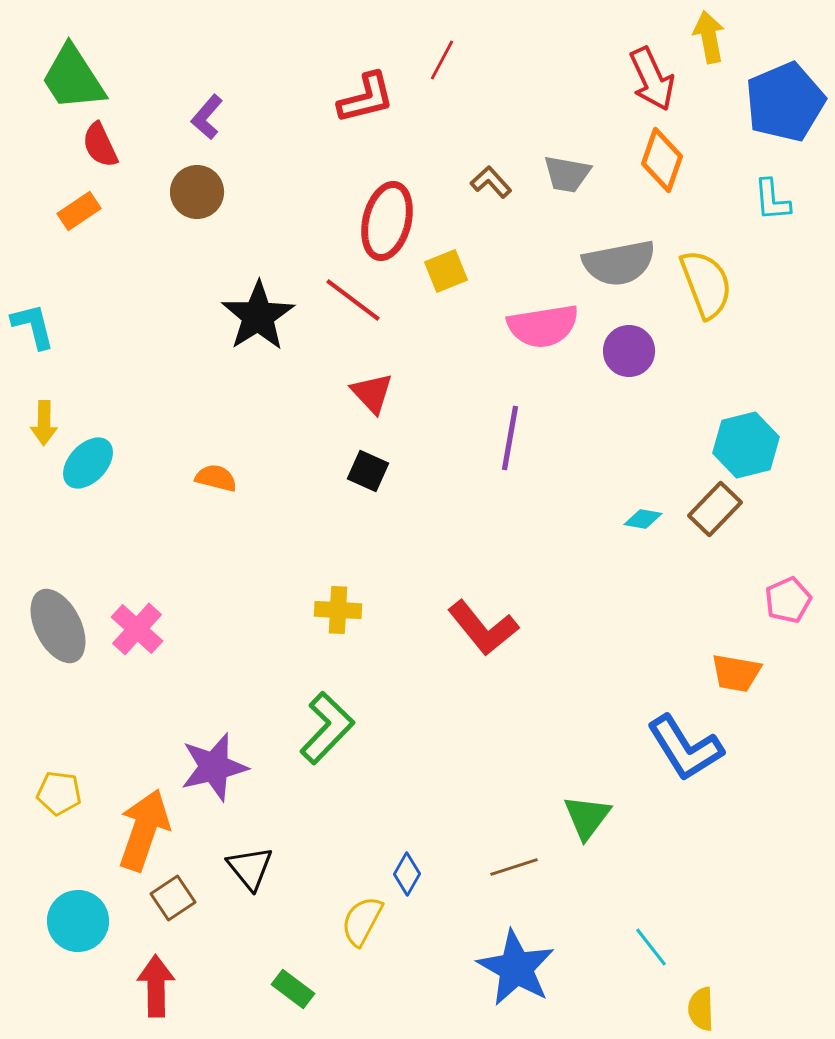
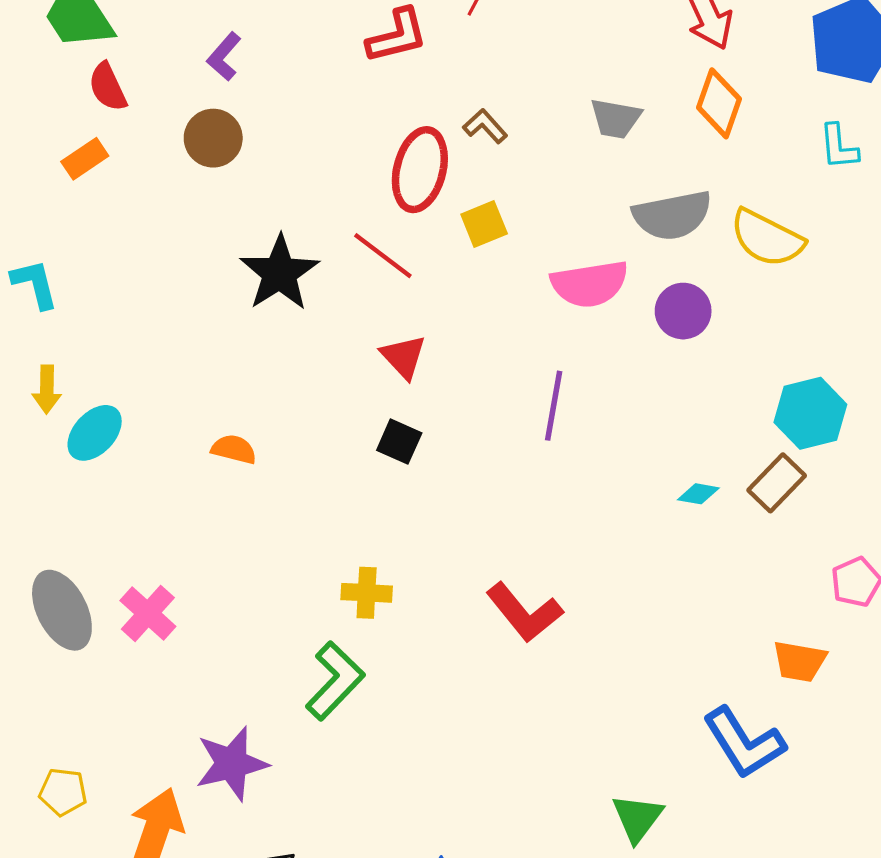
brown L-shape: (491, 182) -> (485, 126), moved
yellow semicircle: (706, 284) -> (767, 238), turned 138
green L-shape: (327, 728) -> (335, 681), moved

